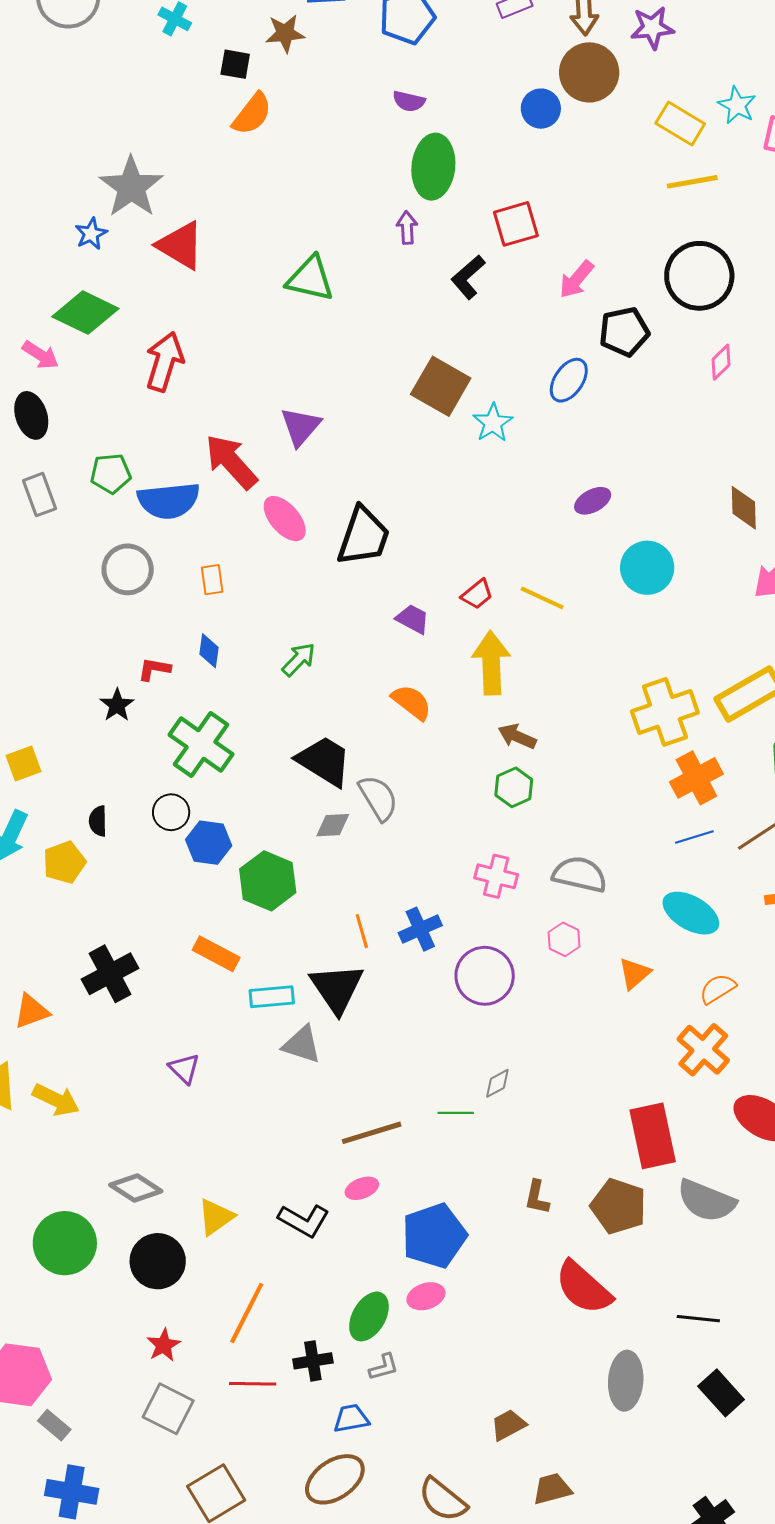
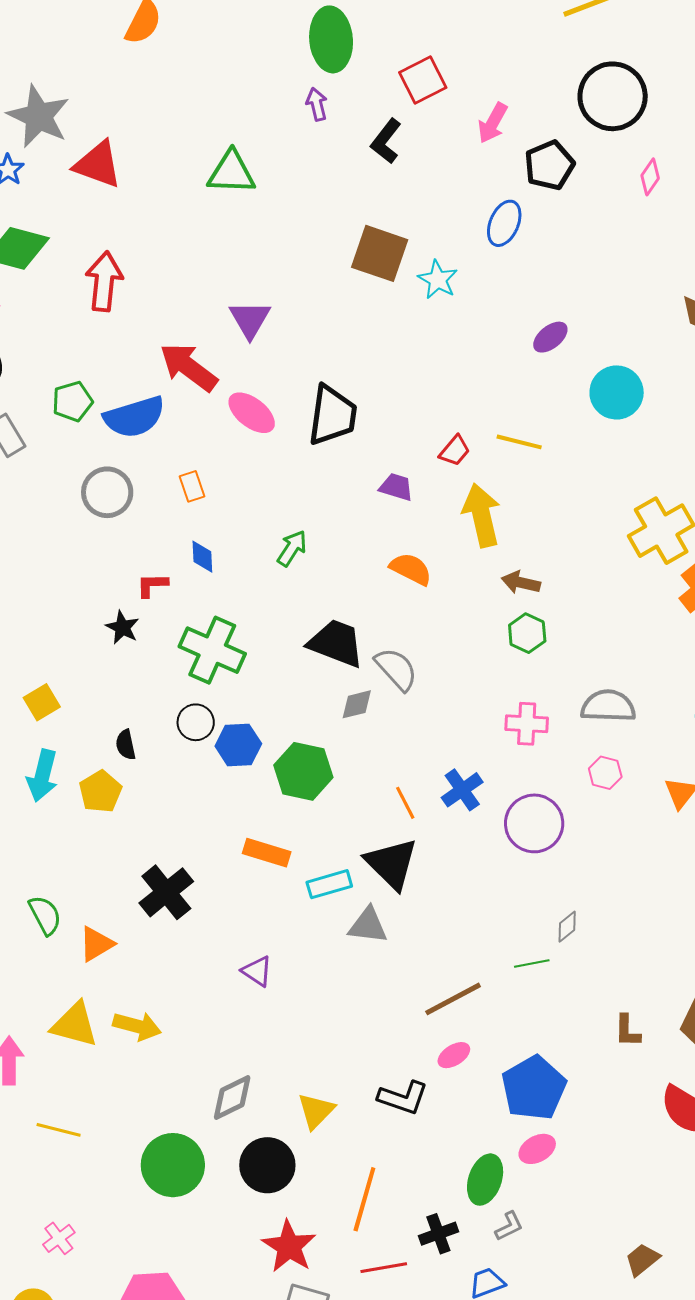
gray diamond: (136, 1188) -> (232, 1098), turned -48
red star: (164, 1345) -> (289, 1246), size x1.6

